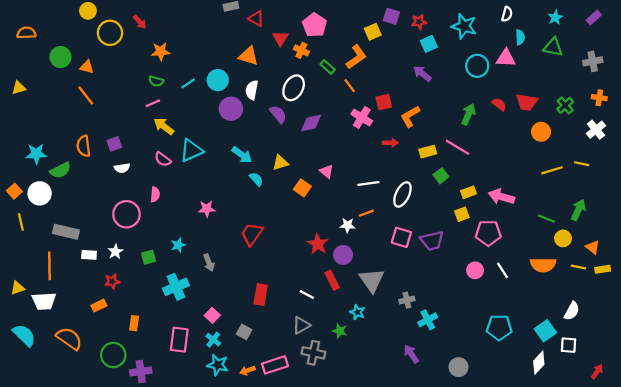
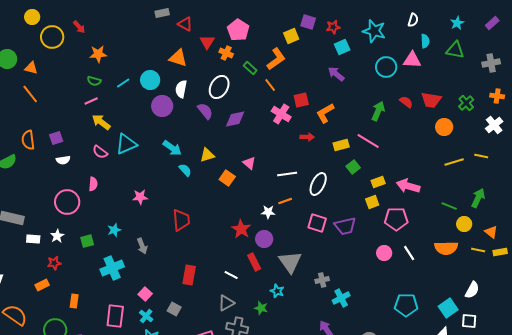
red trapezoid: (252, 234) -> (181, 220), turned 140

